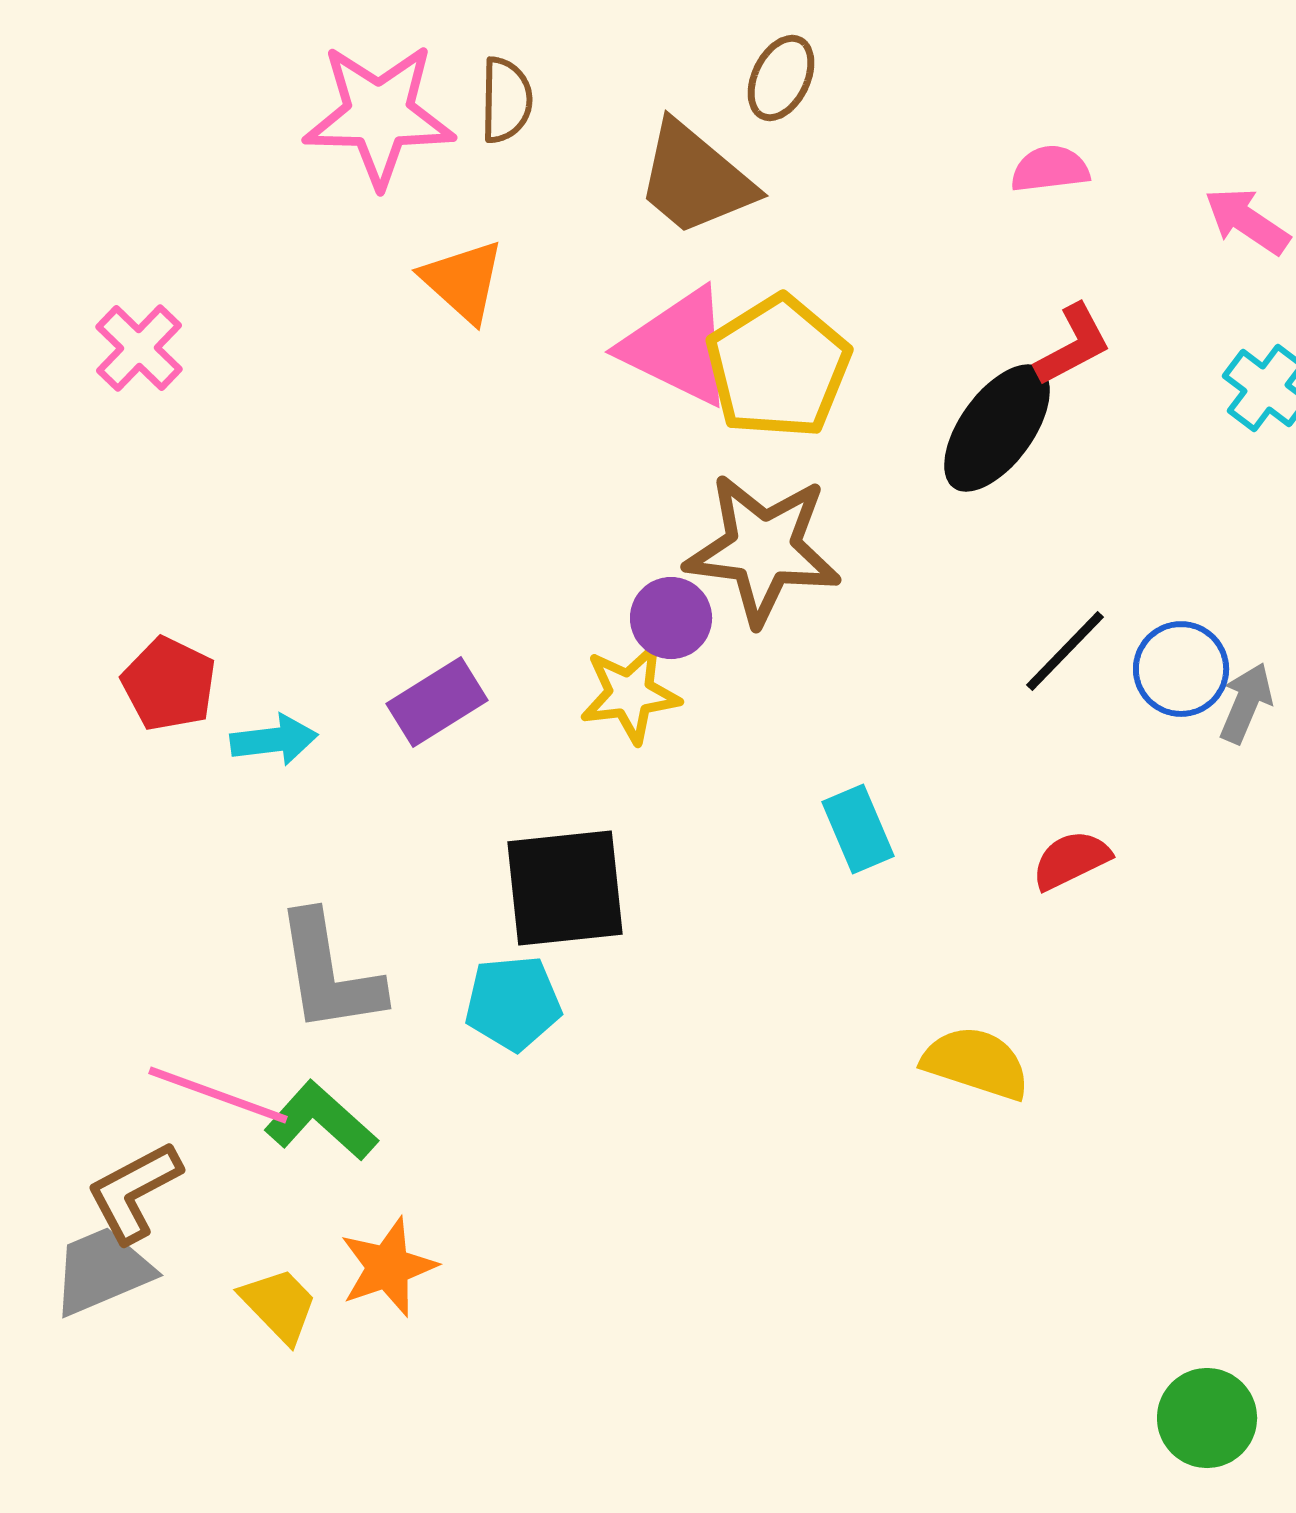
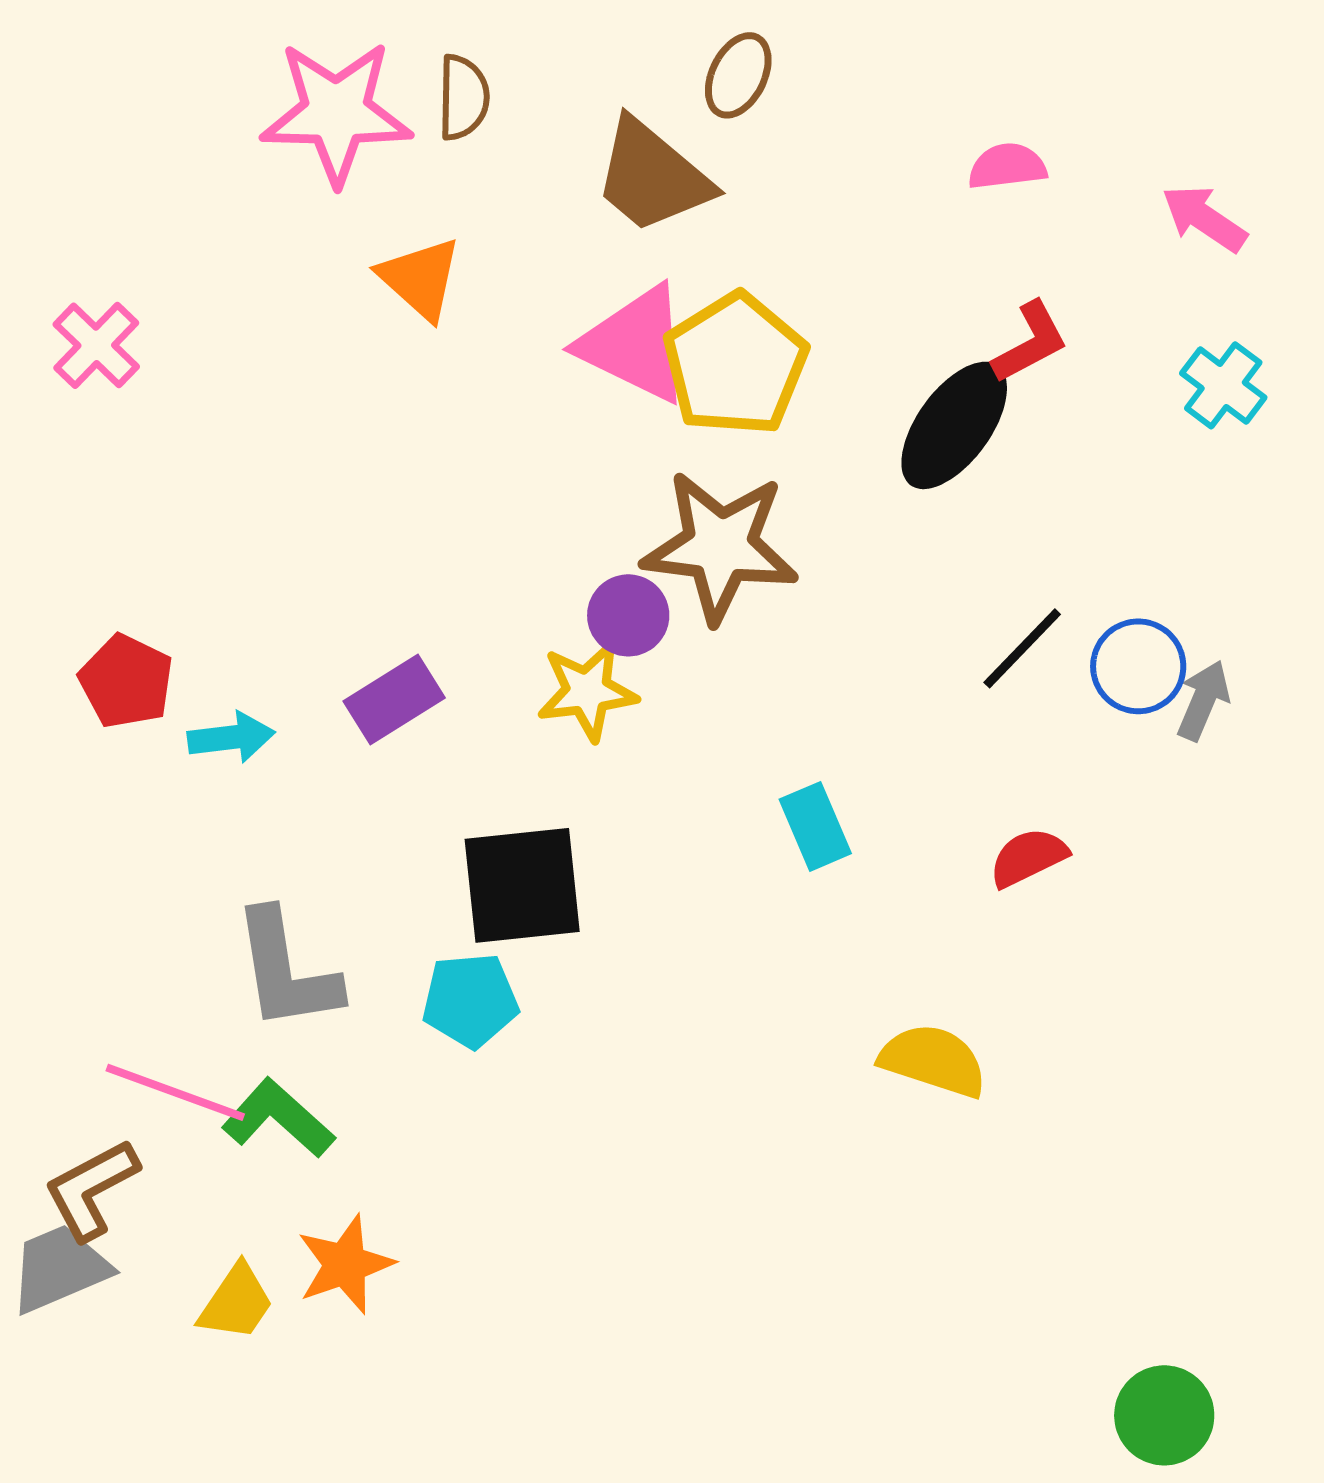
yellow trapezoid: (279, 1305) -> (236, 1302), turned 78

